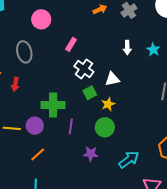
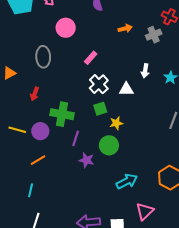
white triangle: (112, 79) -> (126, 89), moved
red arrow: (15, 84) -> (35, 94), moved
purple star: (91, 154) -> (87, 160), moved

